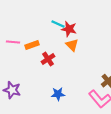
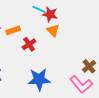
blue star: (58, 94) -> (39, 79), size x1.6

